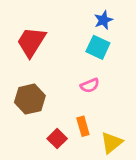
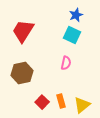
pink semicircle: (90, 85) -> (66, 63), turned -56
orange rectangle: (83, 126) -> (61, 101), moved

